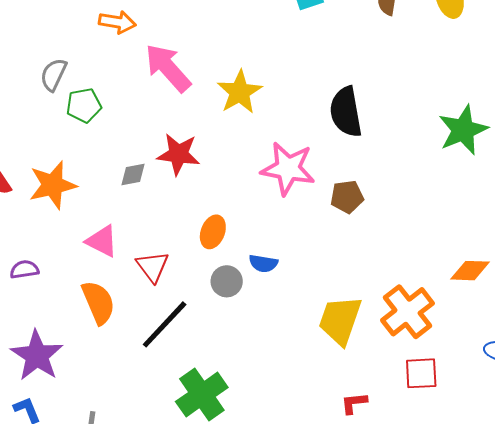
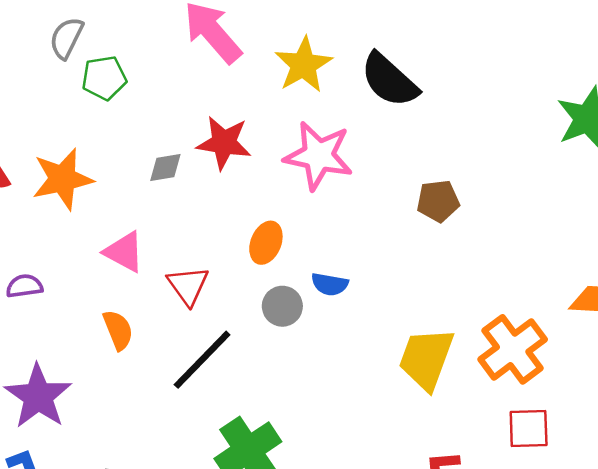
black semicircle: (346, 112) -> (389, 80), moved, turned -39
pink star: (288, 168) -> (318, 156), moved
orange semicircle: (98, 302) -> (118, 330), size x0.7

